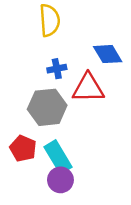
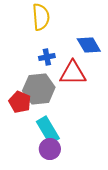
red pentagon: (23, 148) -> (20, 102), moved

